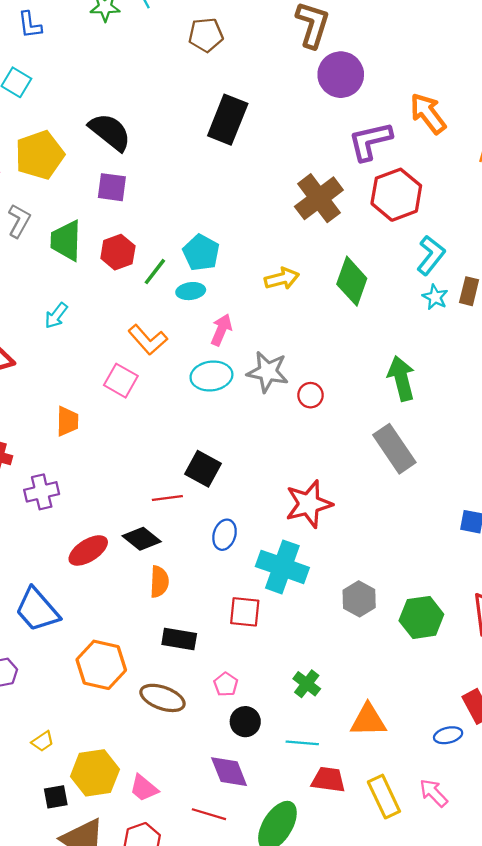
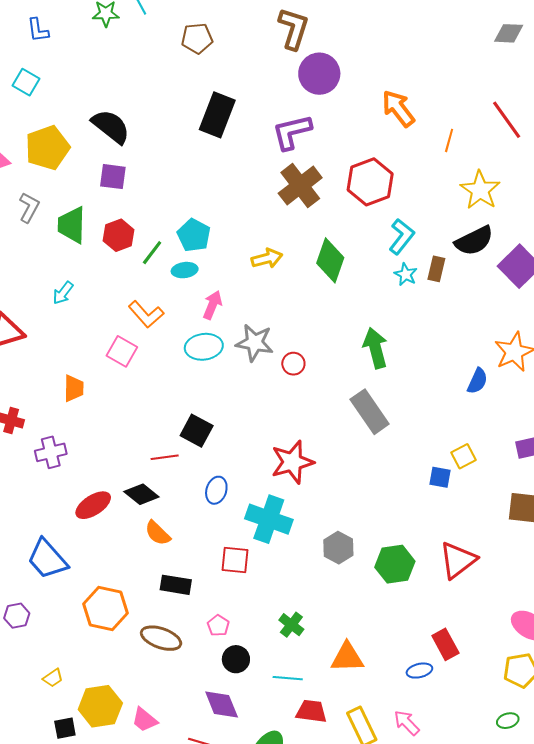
purple L-shape: (370, 141) -> (292, 132), moved
orange semicircle: (159, 582) -> (158, 533), turned 132

